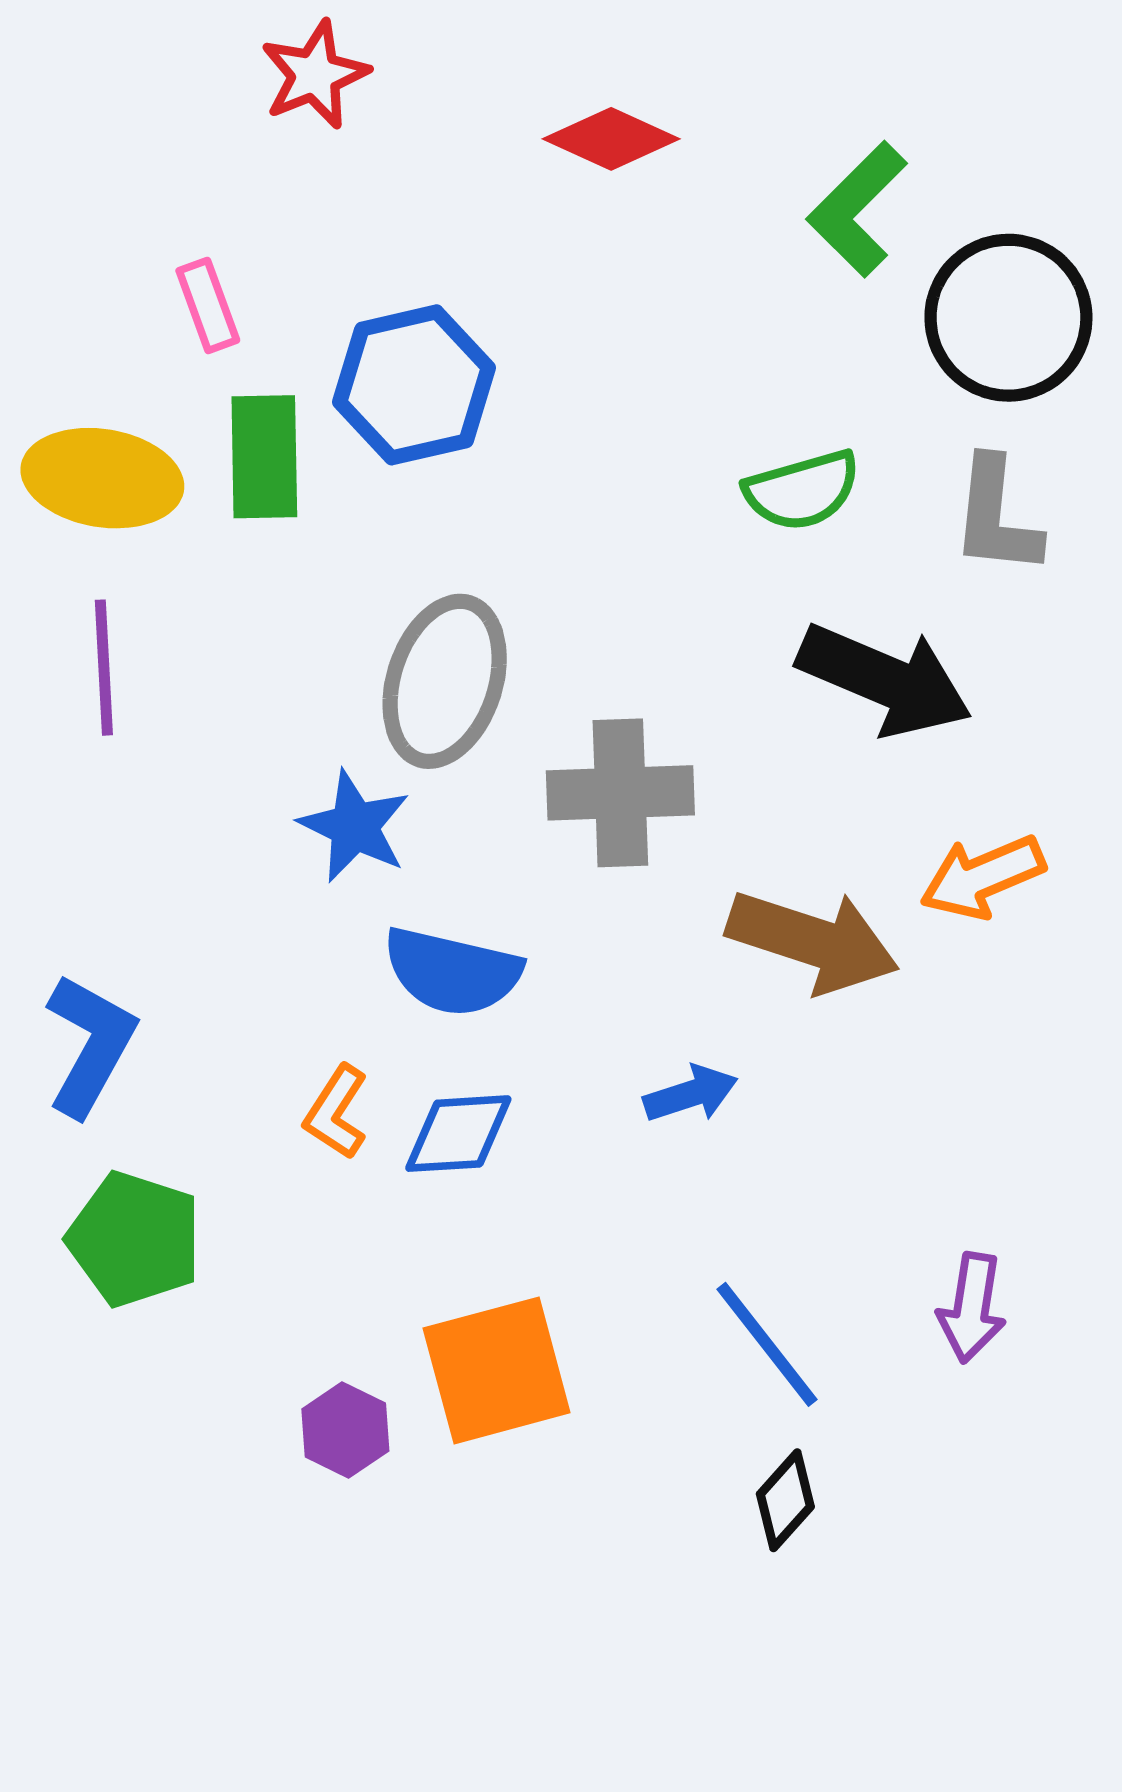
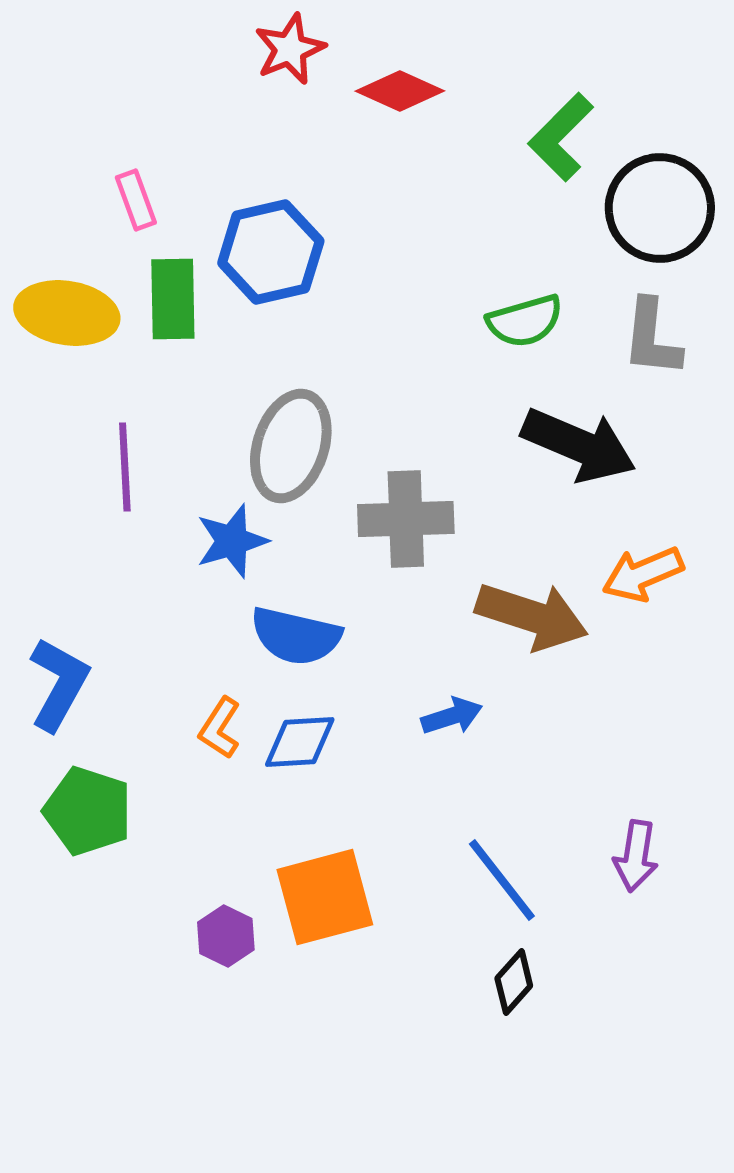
red star: (315, 75) -> (290, 49), moved
purple line: (104, 668) -> (125, 467), moved
blue star: (354, 826) -> (232, 541), turned 30

